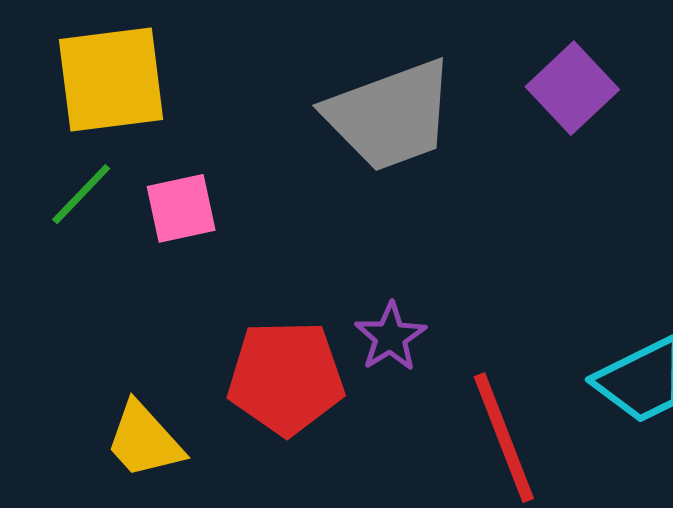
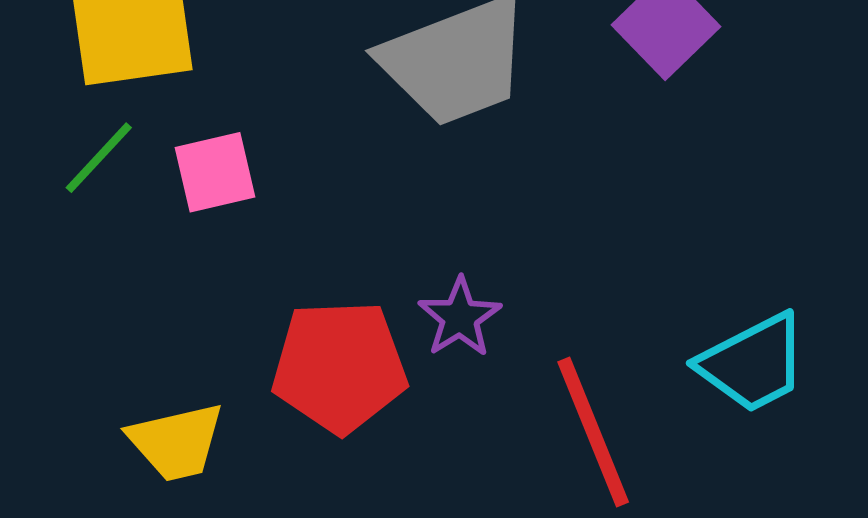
yellow trapezoid: (144, 440) -> (176, 442), turned -60

